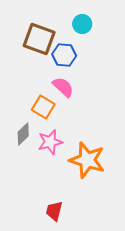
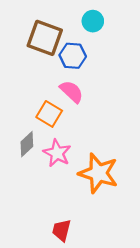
pink star: (50, 142) -> (57, 153), turned -30

